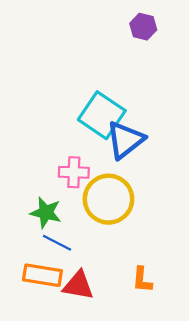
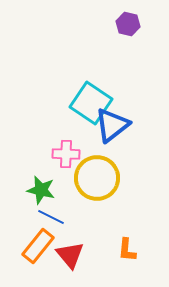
orange rectangle: (42, 275) -> (38, 246), turned -60
red triangle: (78, 285) -> (70, 255), turned 40

